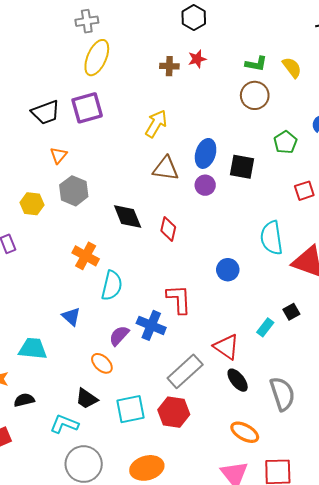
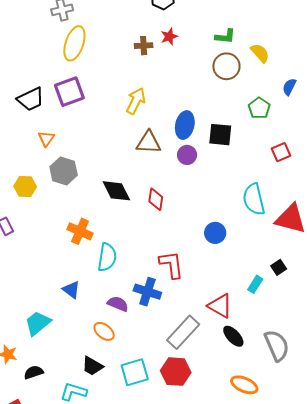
yellow semicircle: (292, 67) -> (260, 53), moved
purple semicircle: (119, 336) -> (118, 304), turned 75
cyan trapezoid: (33, 349) -> (38, 323), turned -40

